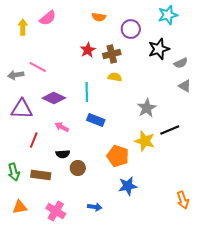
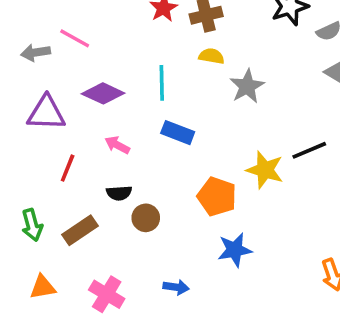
gray star: (147, 108) -> (247, 86), moved
brown rectangle: (41, 175) -> (80, 230), turned -42

